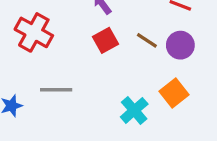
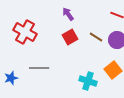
cyan cross: (134, 110) -> (88, 81), turned -30

